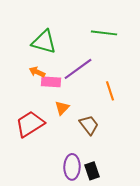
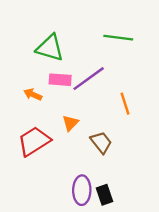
orange arrow: (37, 72) -> (33, 95), moved
pink rectangle: (51, 82) -> (60, 80), moved

